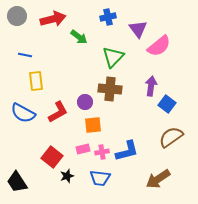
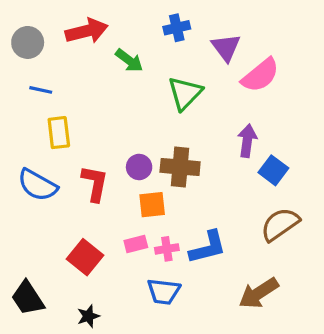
gray circle: (17, 16) -> (28, 42), moved
brown cross: (110, 89) -> (180, 167), moved
red L-shape: (58, 112) -> (95, 183), turned -50
black star: (67, 176) -> (88, 316), moved

